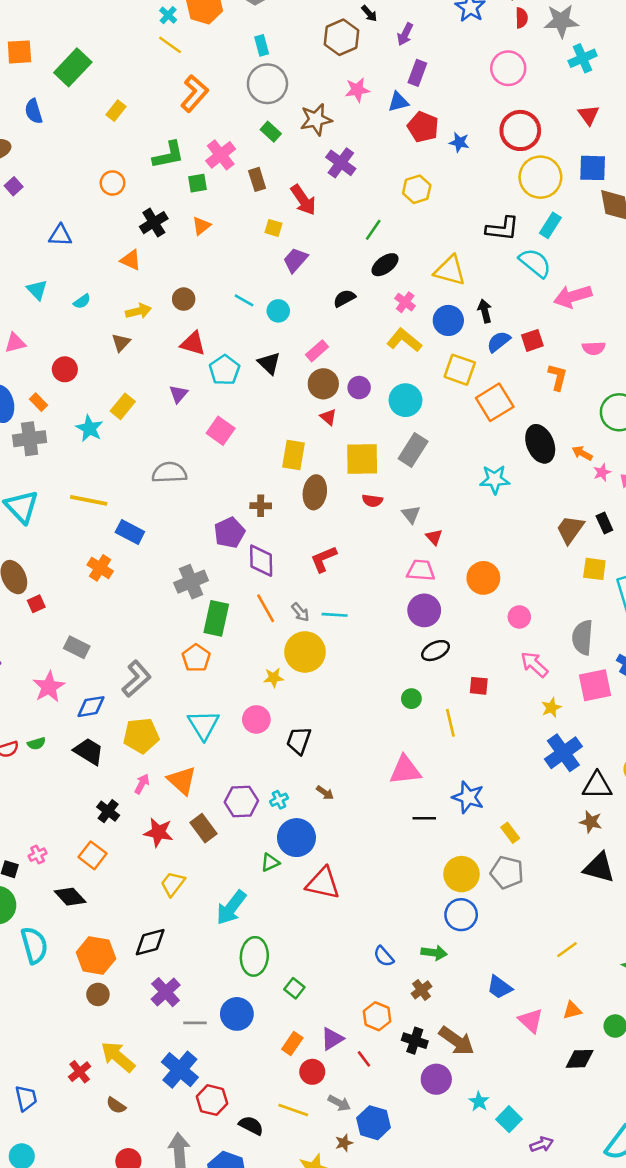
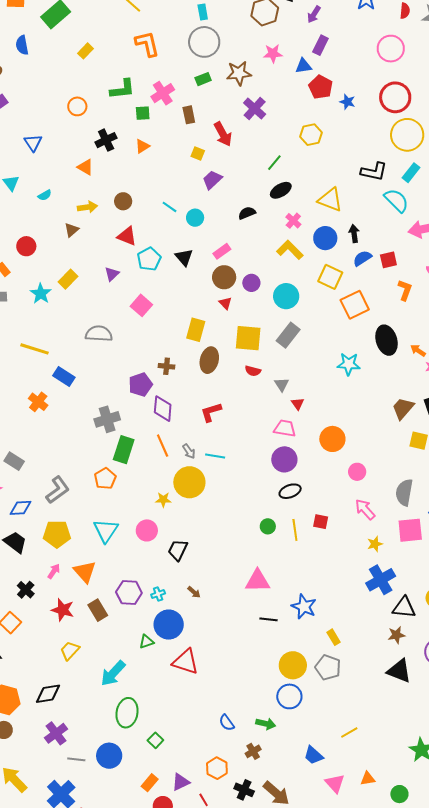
orange L-shape: (194, 93) -> (147, 44), turned -60
green rectangle: (271, 132) -> (203, 79), turned -70
blue triangle: (60, 235) -> (33, 143), turned 48
yellow line: (450, 723) -> (295, 530), moved
brown star: (591, 822) -> (396, 635), turned -30
yellow line: (567, 950) -> (349, 733), moved

